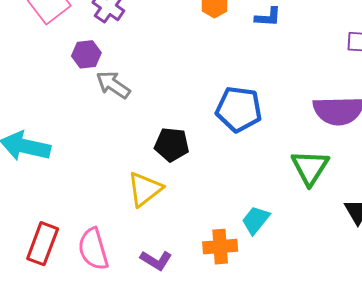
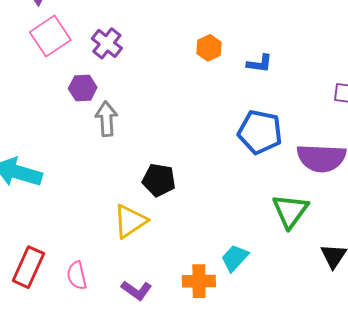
gray arrow: (113, 85) -> (106, 119), turned 48
blue pentagon: (239, 109) -> (260, 132), moved
pink semicircle: (93, 249) -> (77, 275), size x0.7

